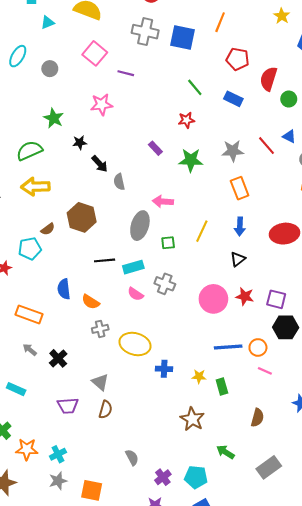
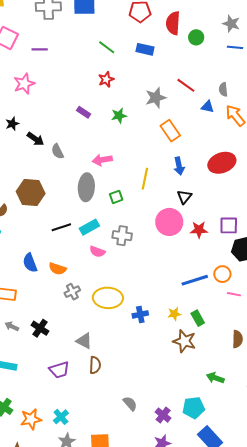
blue triangle: (289, 136) -> (208, 107), moved
green star: (191, 160) -> (119, 116), size x0.7
pink circle: (213, 299) -> (169, 222), moved
brown star: (192, 419) -> (184, 341), moved

